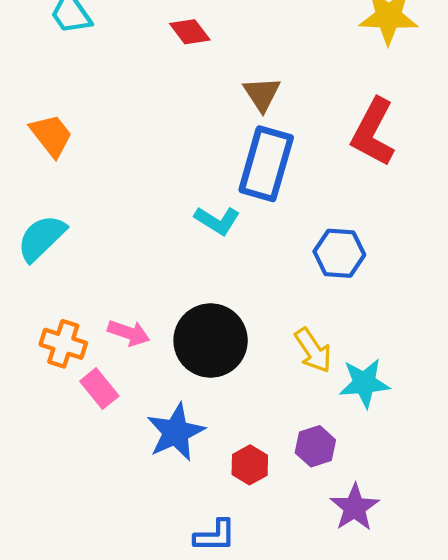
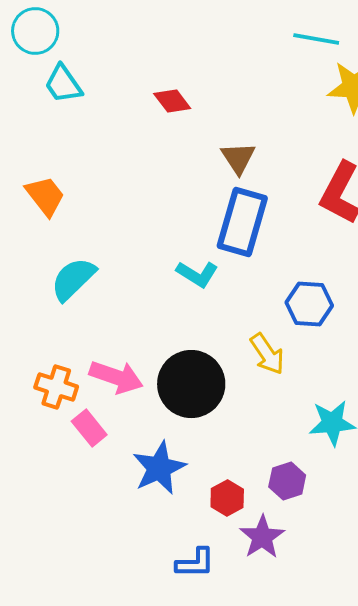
cyan semicircle: (41, 238) -> (73, 279), moved
pink arrow: (129, 333) -> (116, 377), size x1.4
yellow arrow: (313, 350) -> (267, 354), moved
purple star: (355, 507) -> (262, 537), moved

